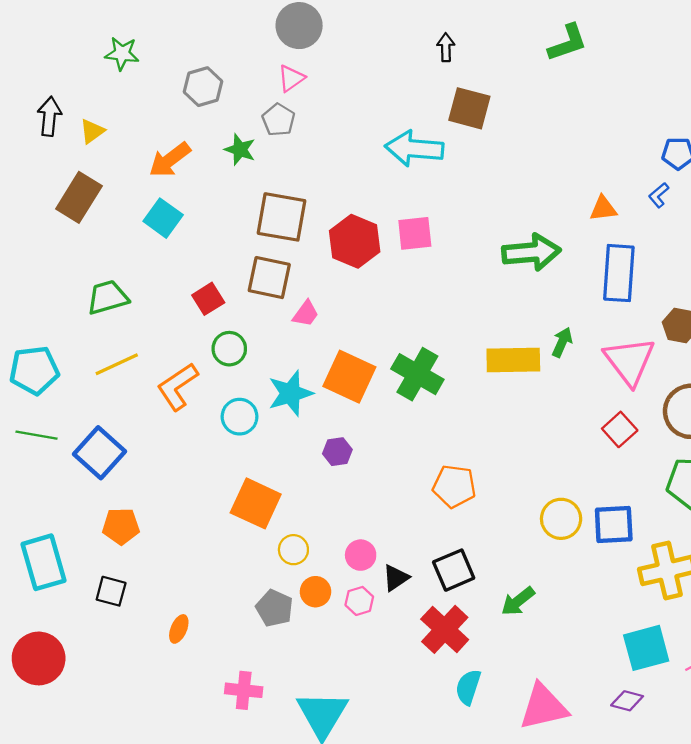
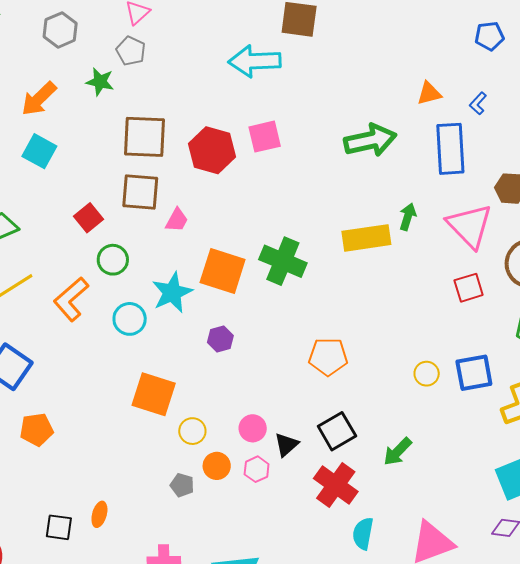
blue L-shape: (659, 195) -> (478, 103), moved
red square: (620, 429) -> (469, 288), turned 32
yellow circle: (561, 519) -> (427, 374), size x0.7
black square: (111, 591) -> (59, 527), moved
gray pentagon: (274, 608) -> (182, 485), size x0.7

